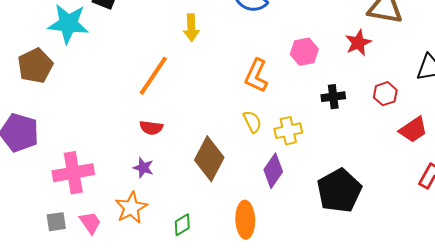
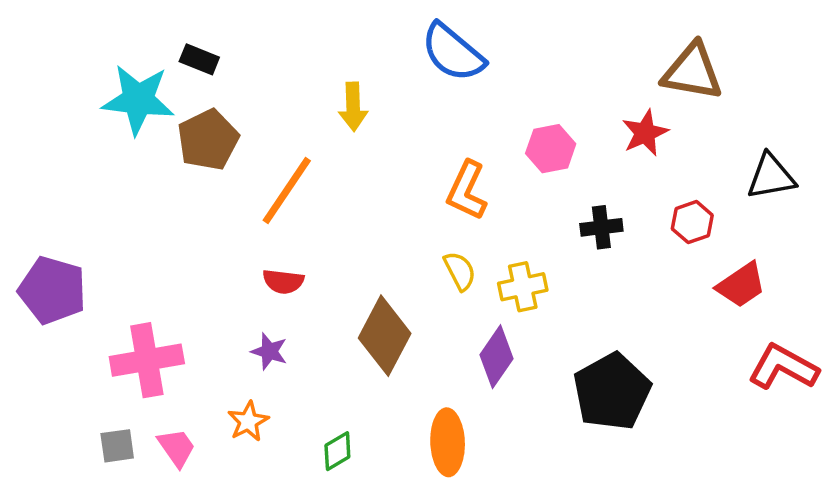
brown pentagon: (35, 66) -> (208, 140), moved
orange star: (131, 208) -> (248, 421), size x0.7

